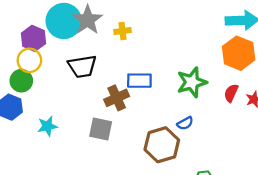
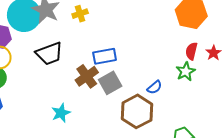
green star: (192, 82) -> (186, 71), moved, size x0.7
cyan star: (47, 126) -> (61, 113), moved
gray square: (101, 129) -> (110, 83), moved, turned -30

